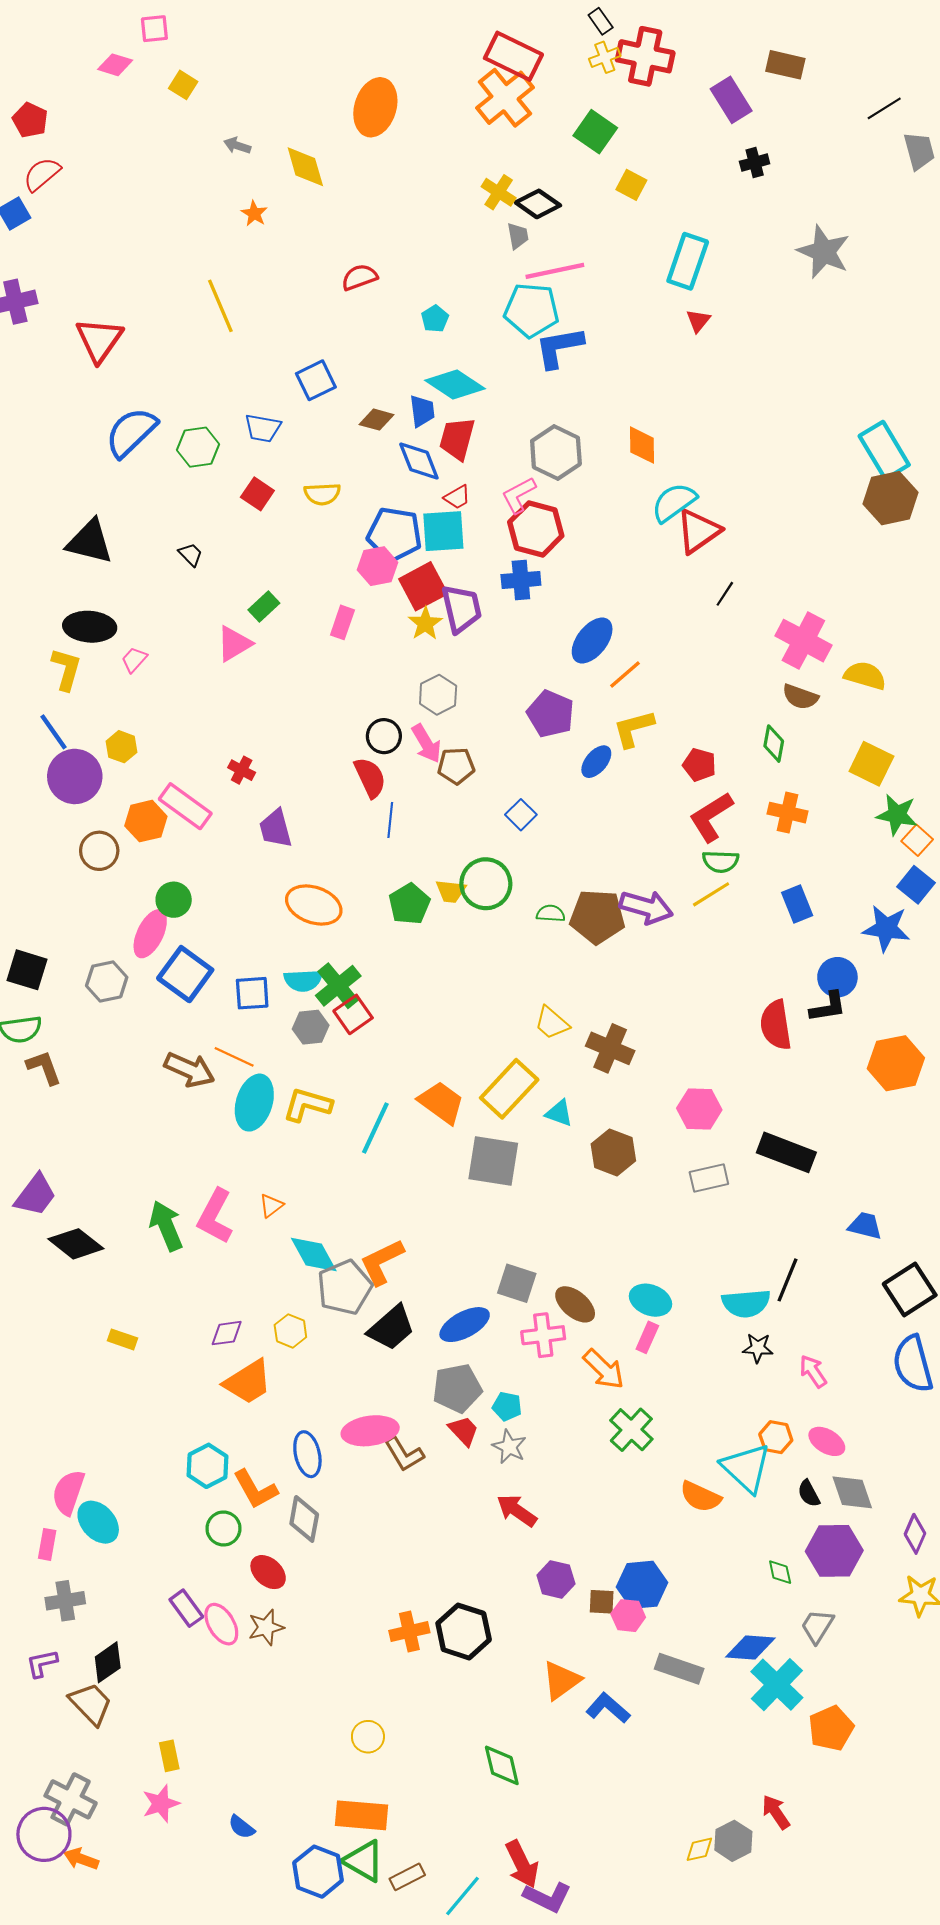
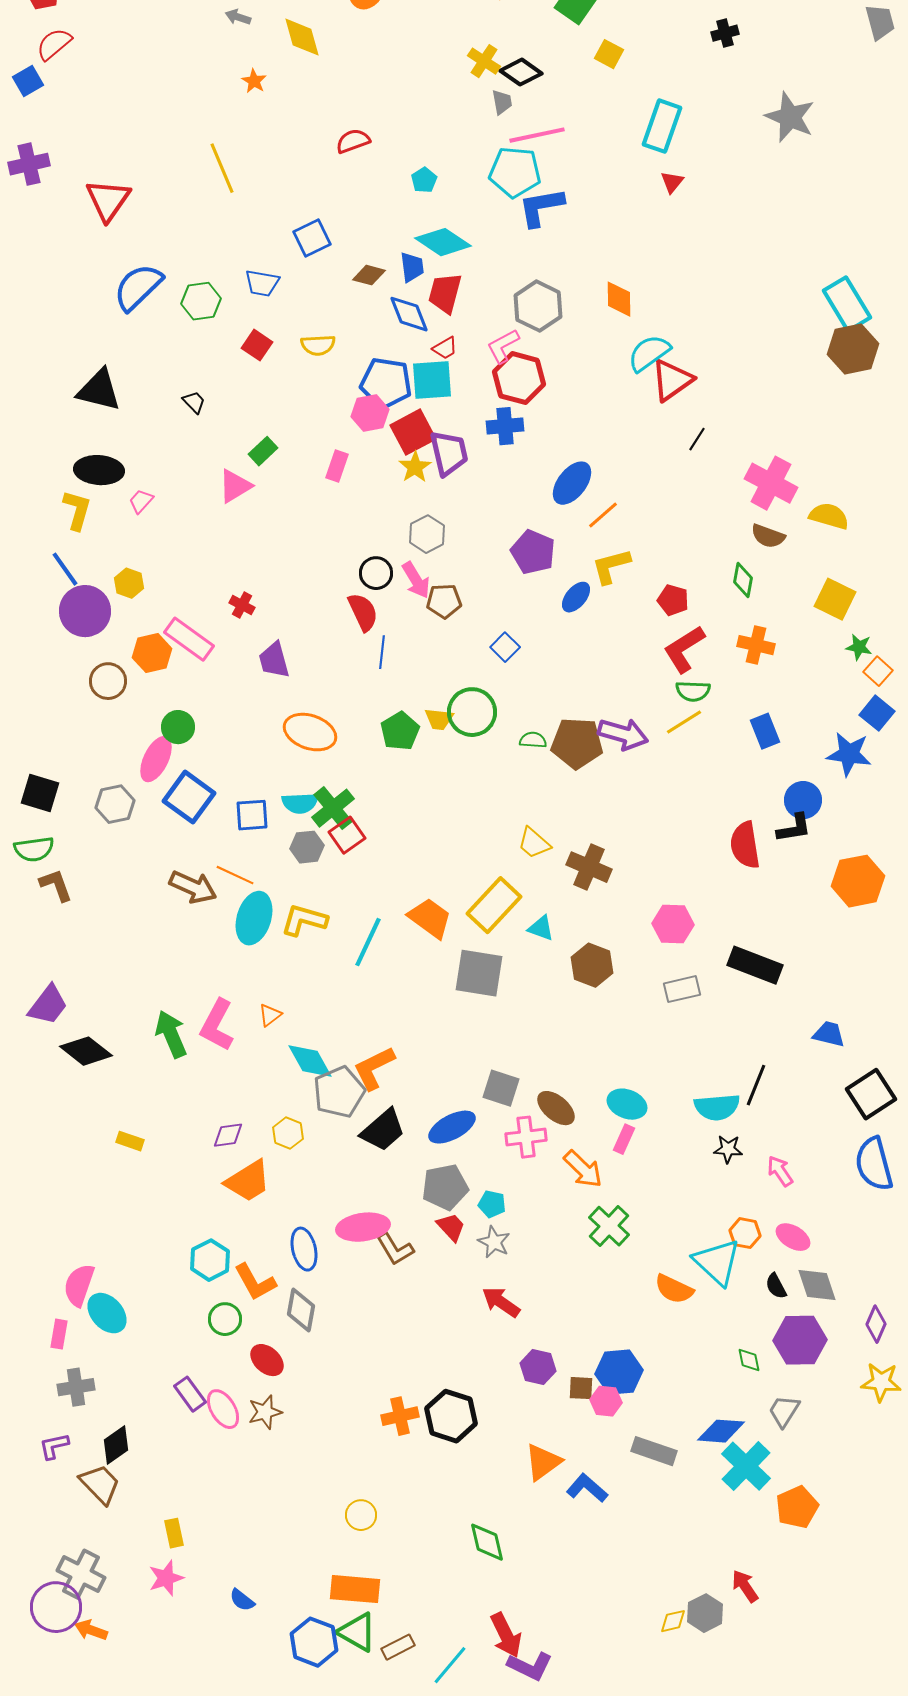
green star: (897, 815) -> (859, 647), size x0.7

